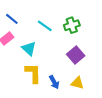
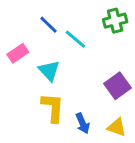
blue line: (12, 19) -> (48, 25), moved
green cross: (72, 25) -> (115, 21), moved

